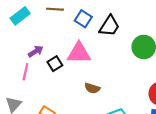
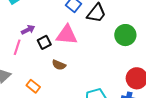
brown semicircle: (92, 88) -> (59, 65), moved

